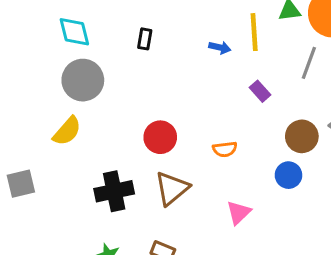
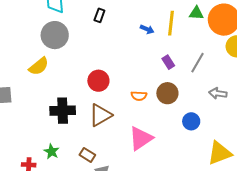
gray line: (309, 63) -> (197, 63), moved
brown circle: (302, 136) -> (167, 93), moved
blue circle: (288, 175) -> (191, 121), moved
pink triangle: (239, 213) -> (141, 138), size x1.5

